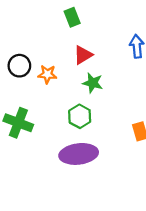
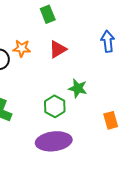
orange star: (47, 74) -> (22, 48), moved
green star: (93, 83) -> (78, 88), moved

